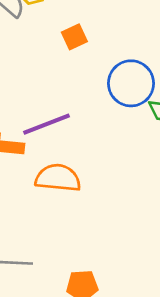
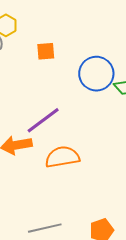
orange square: (74, 37) -> (46, 51), turned 36

